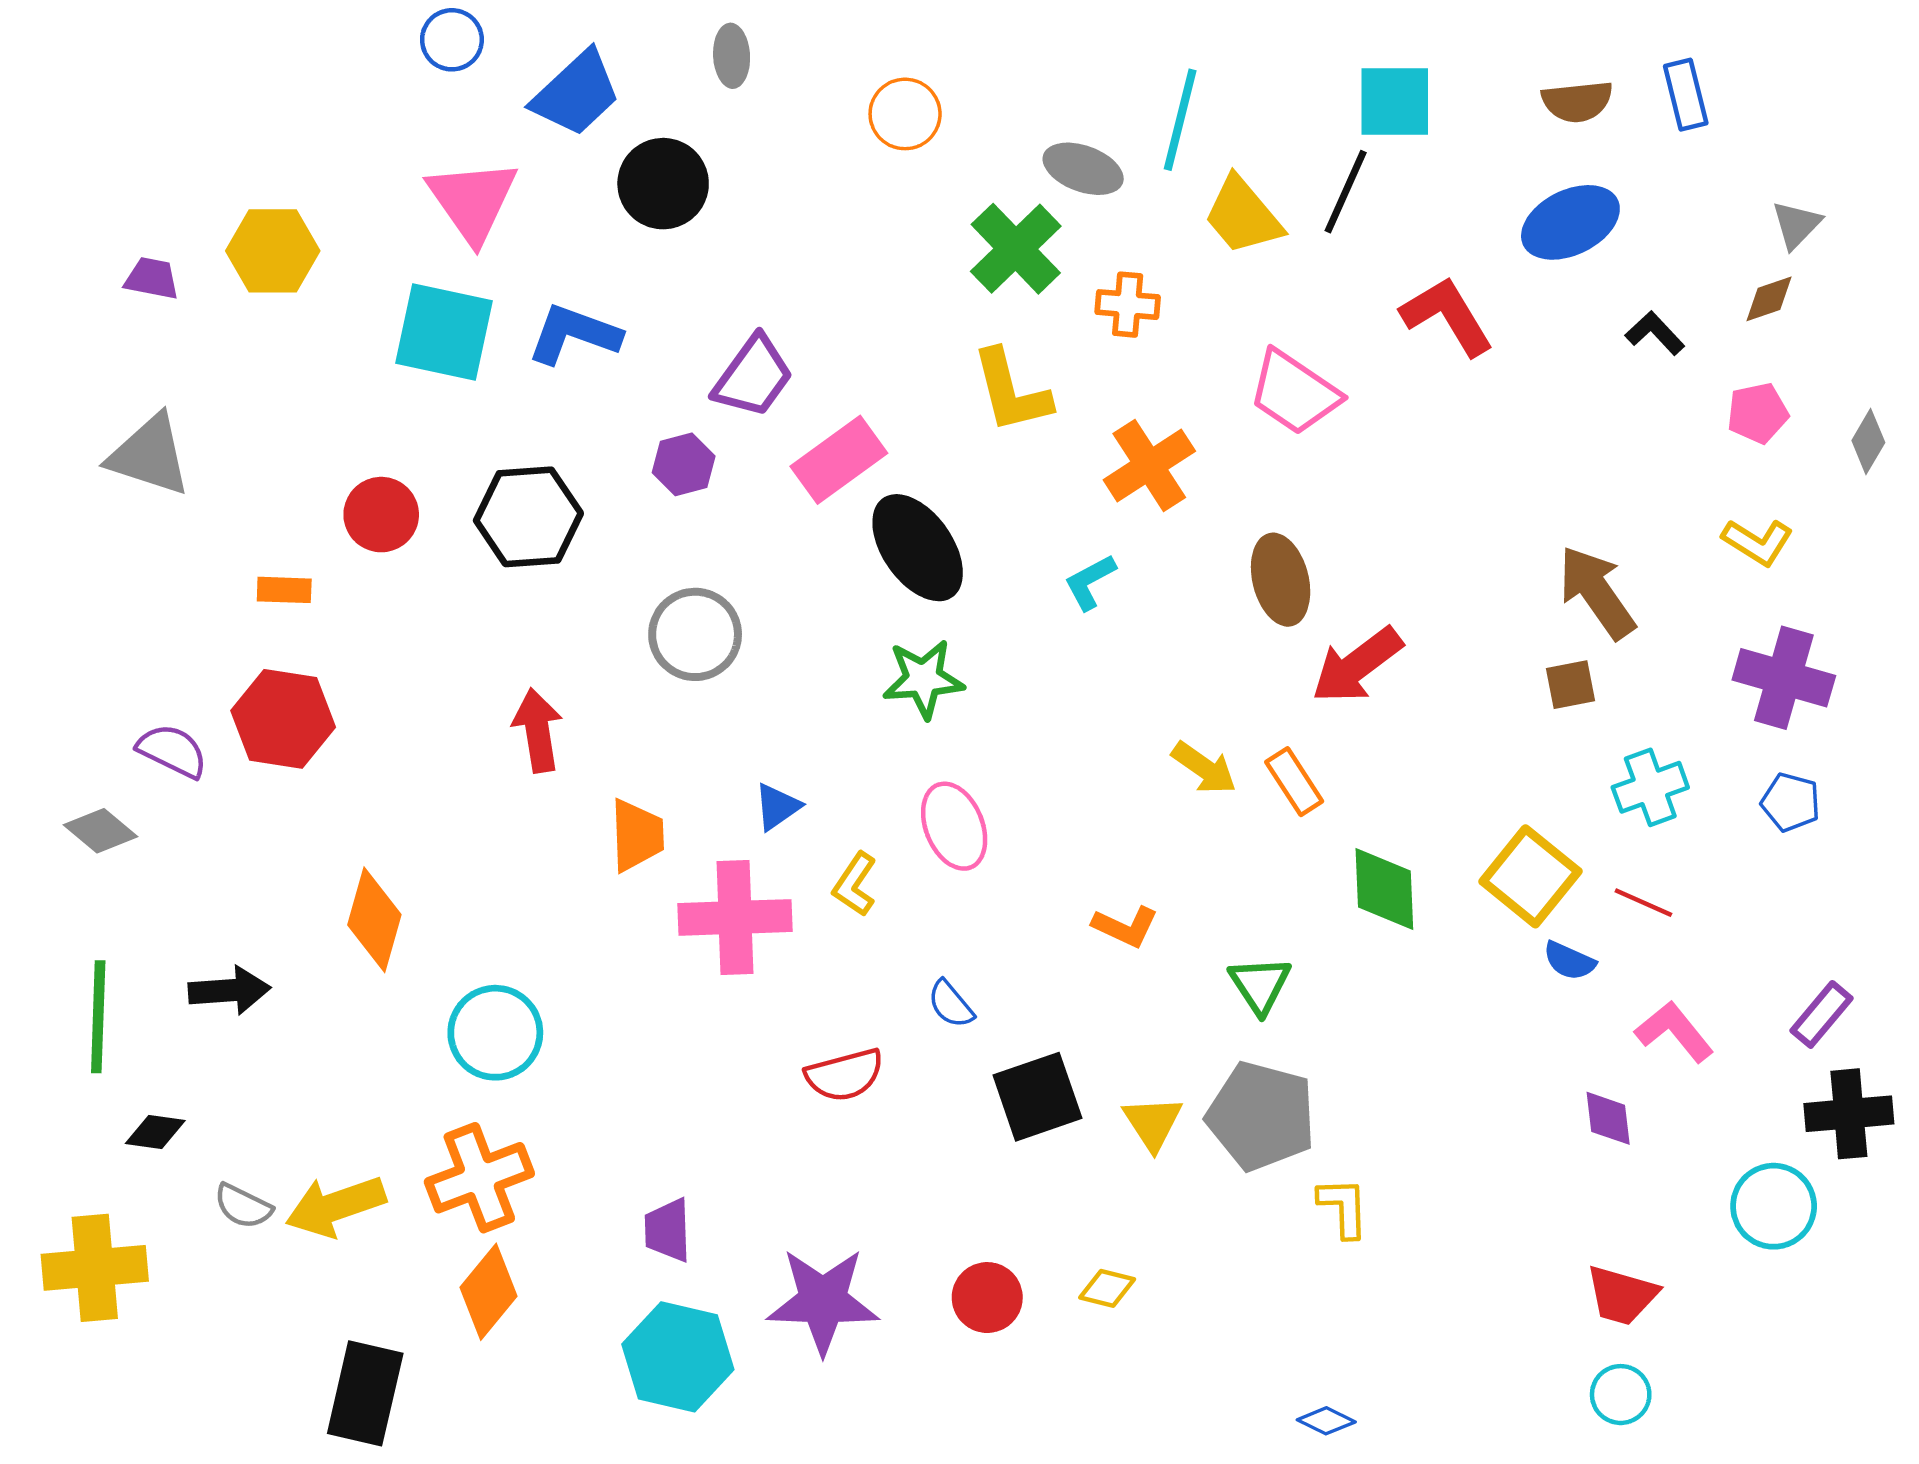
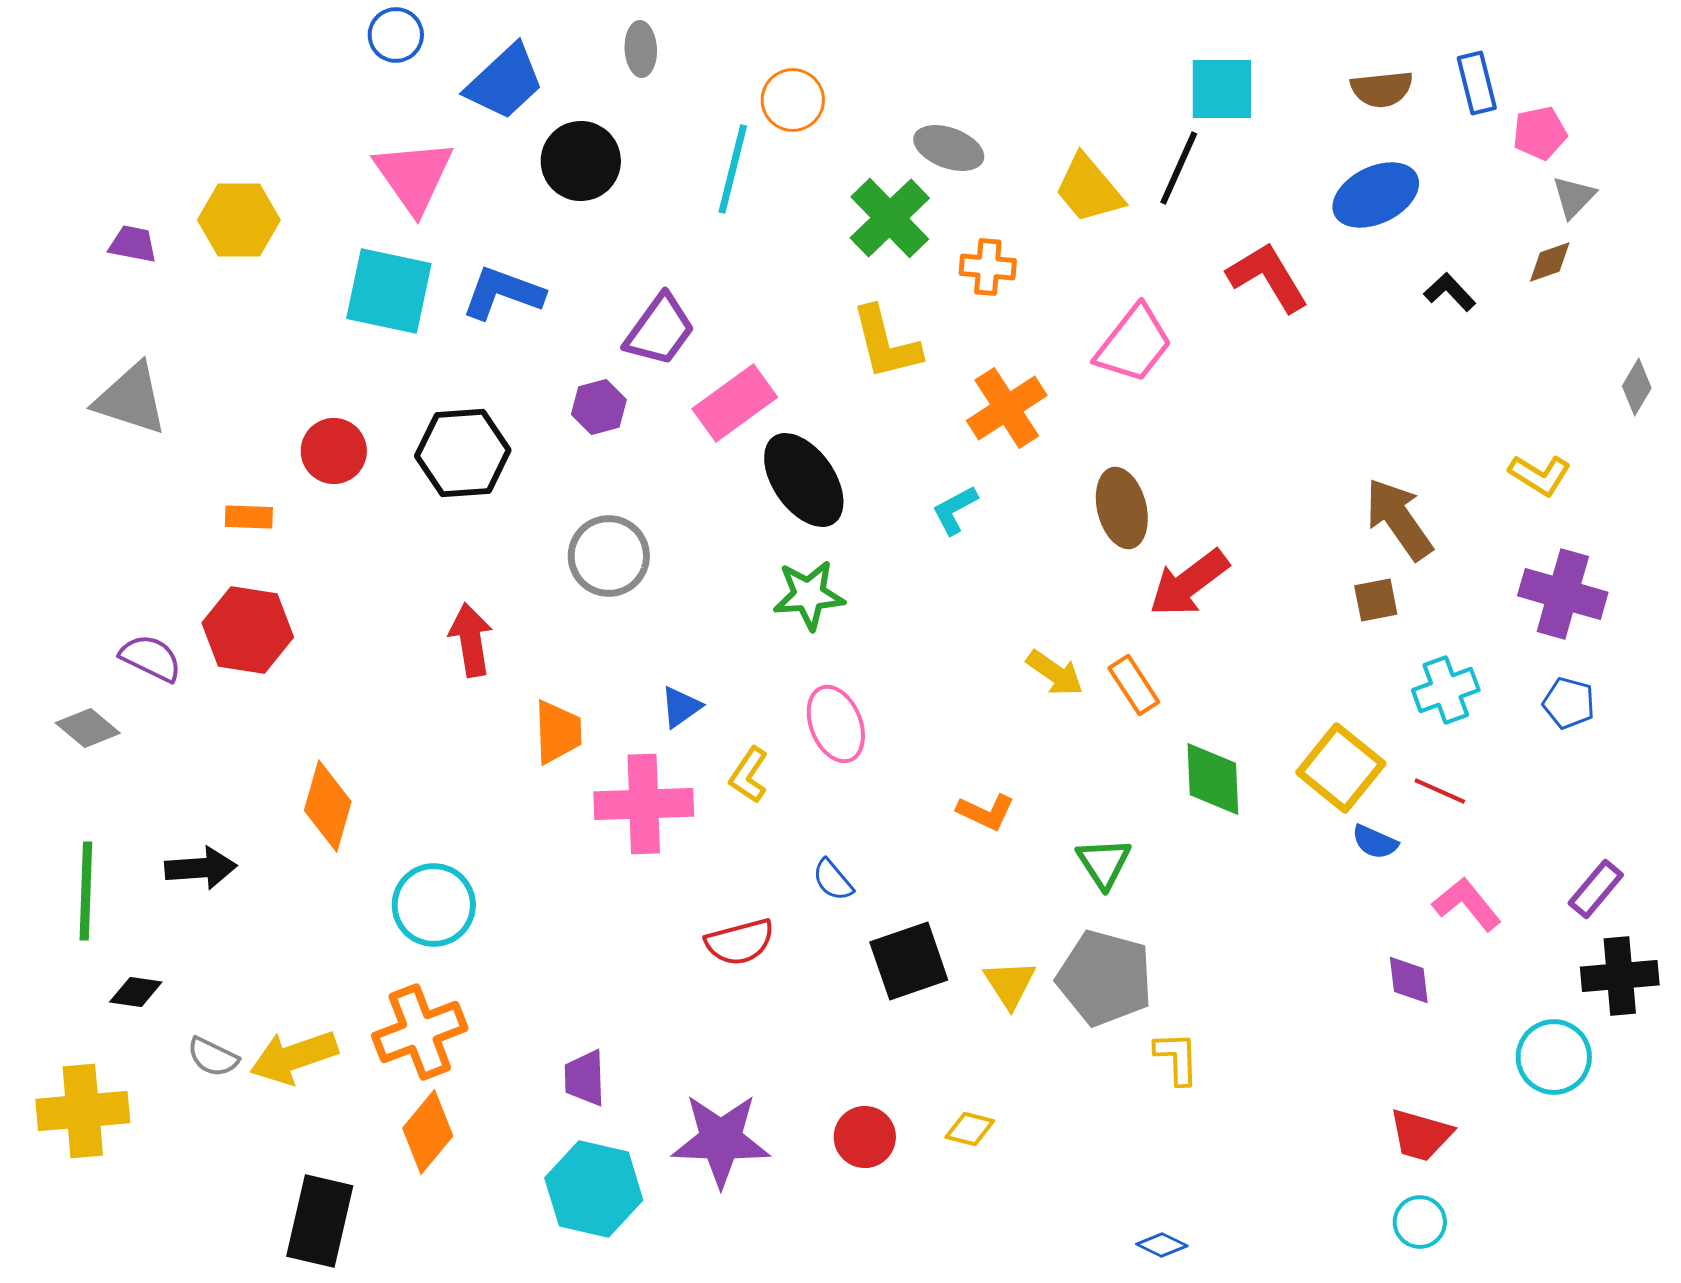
cyan line: (1180, 120) -> (733, 169), moved
pink trapezoid: (1294, 392) -> (1134, 344), turned -86
pink pentagon: (1758, 413) -> (1540, 133), moved

